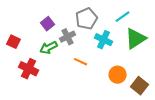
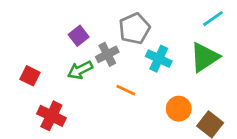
cyan line: (123, 17) -> (213, 19), moved
red square: (14, 42) -> (30, 76), moved
red cross: (29, 69) -> (51, 116), moved

